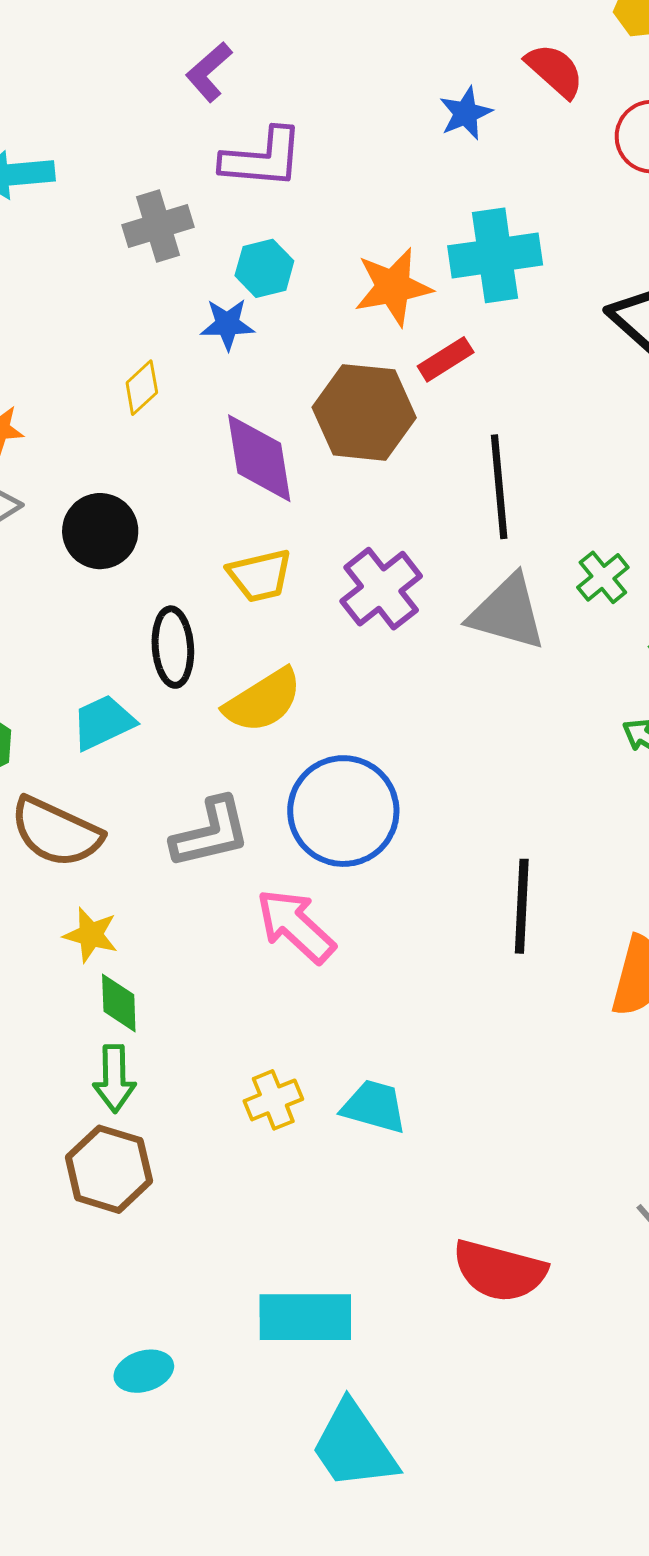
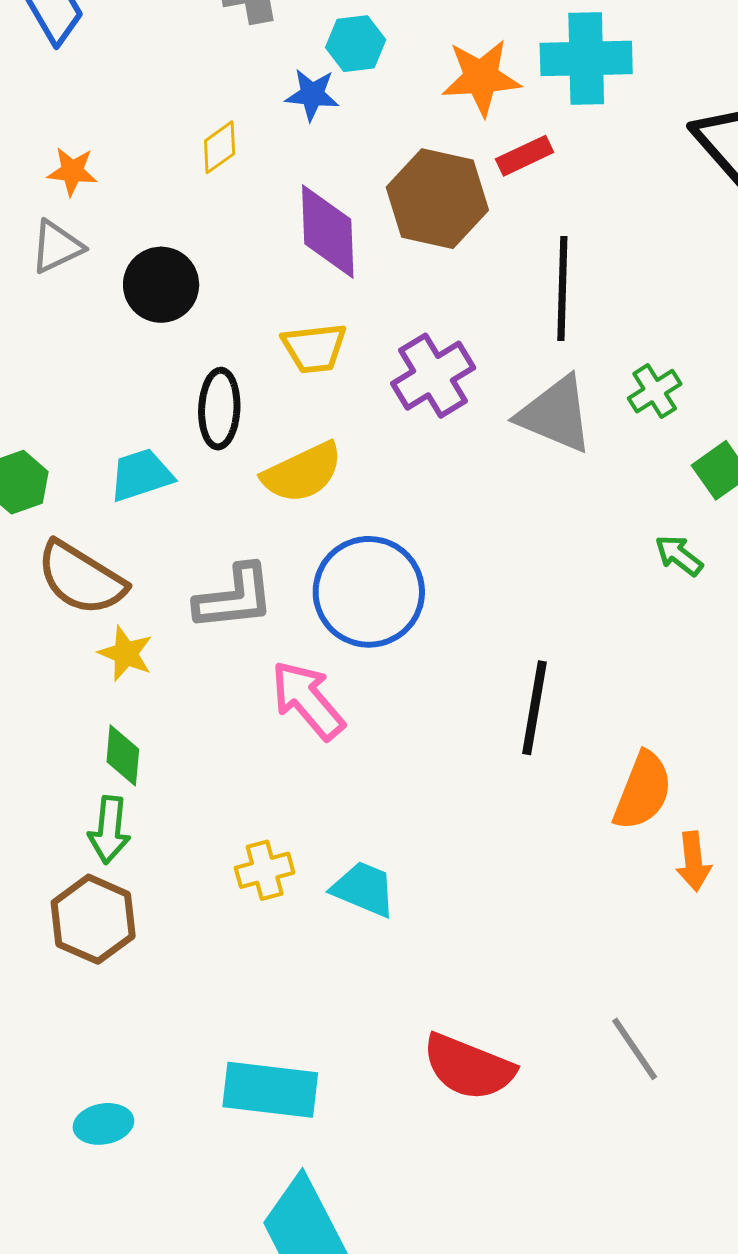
yellow star: (91, 935) -> (126, 653), moved

